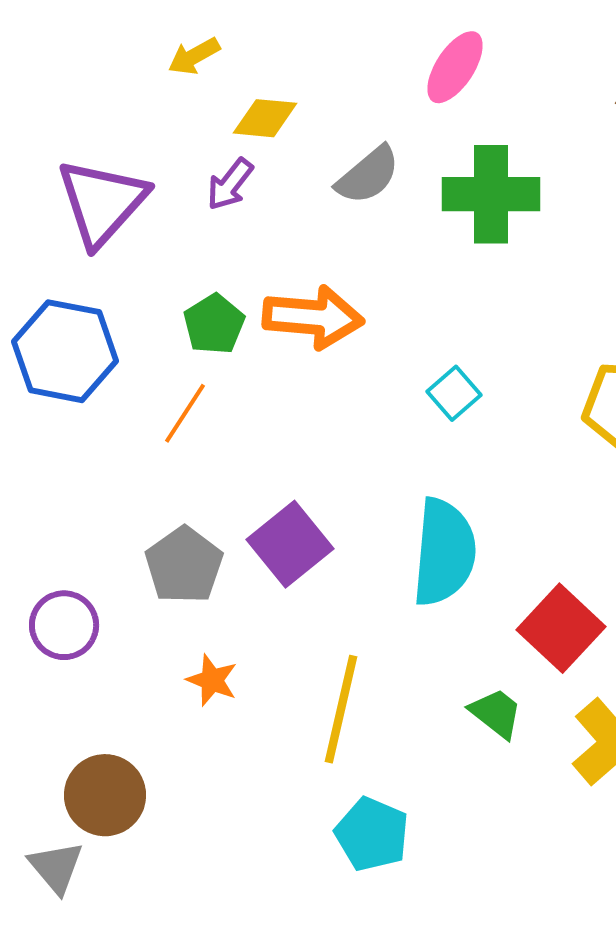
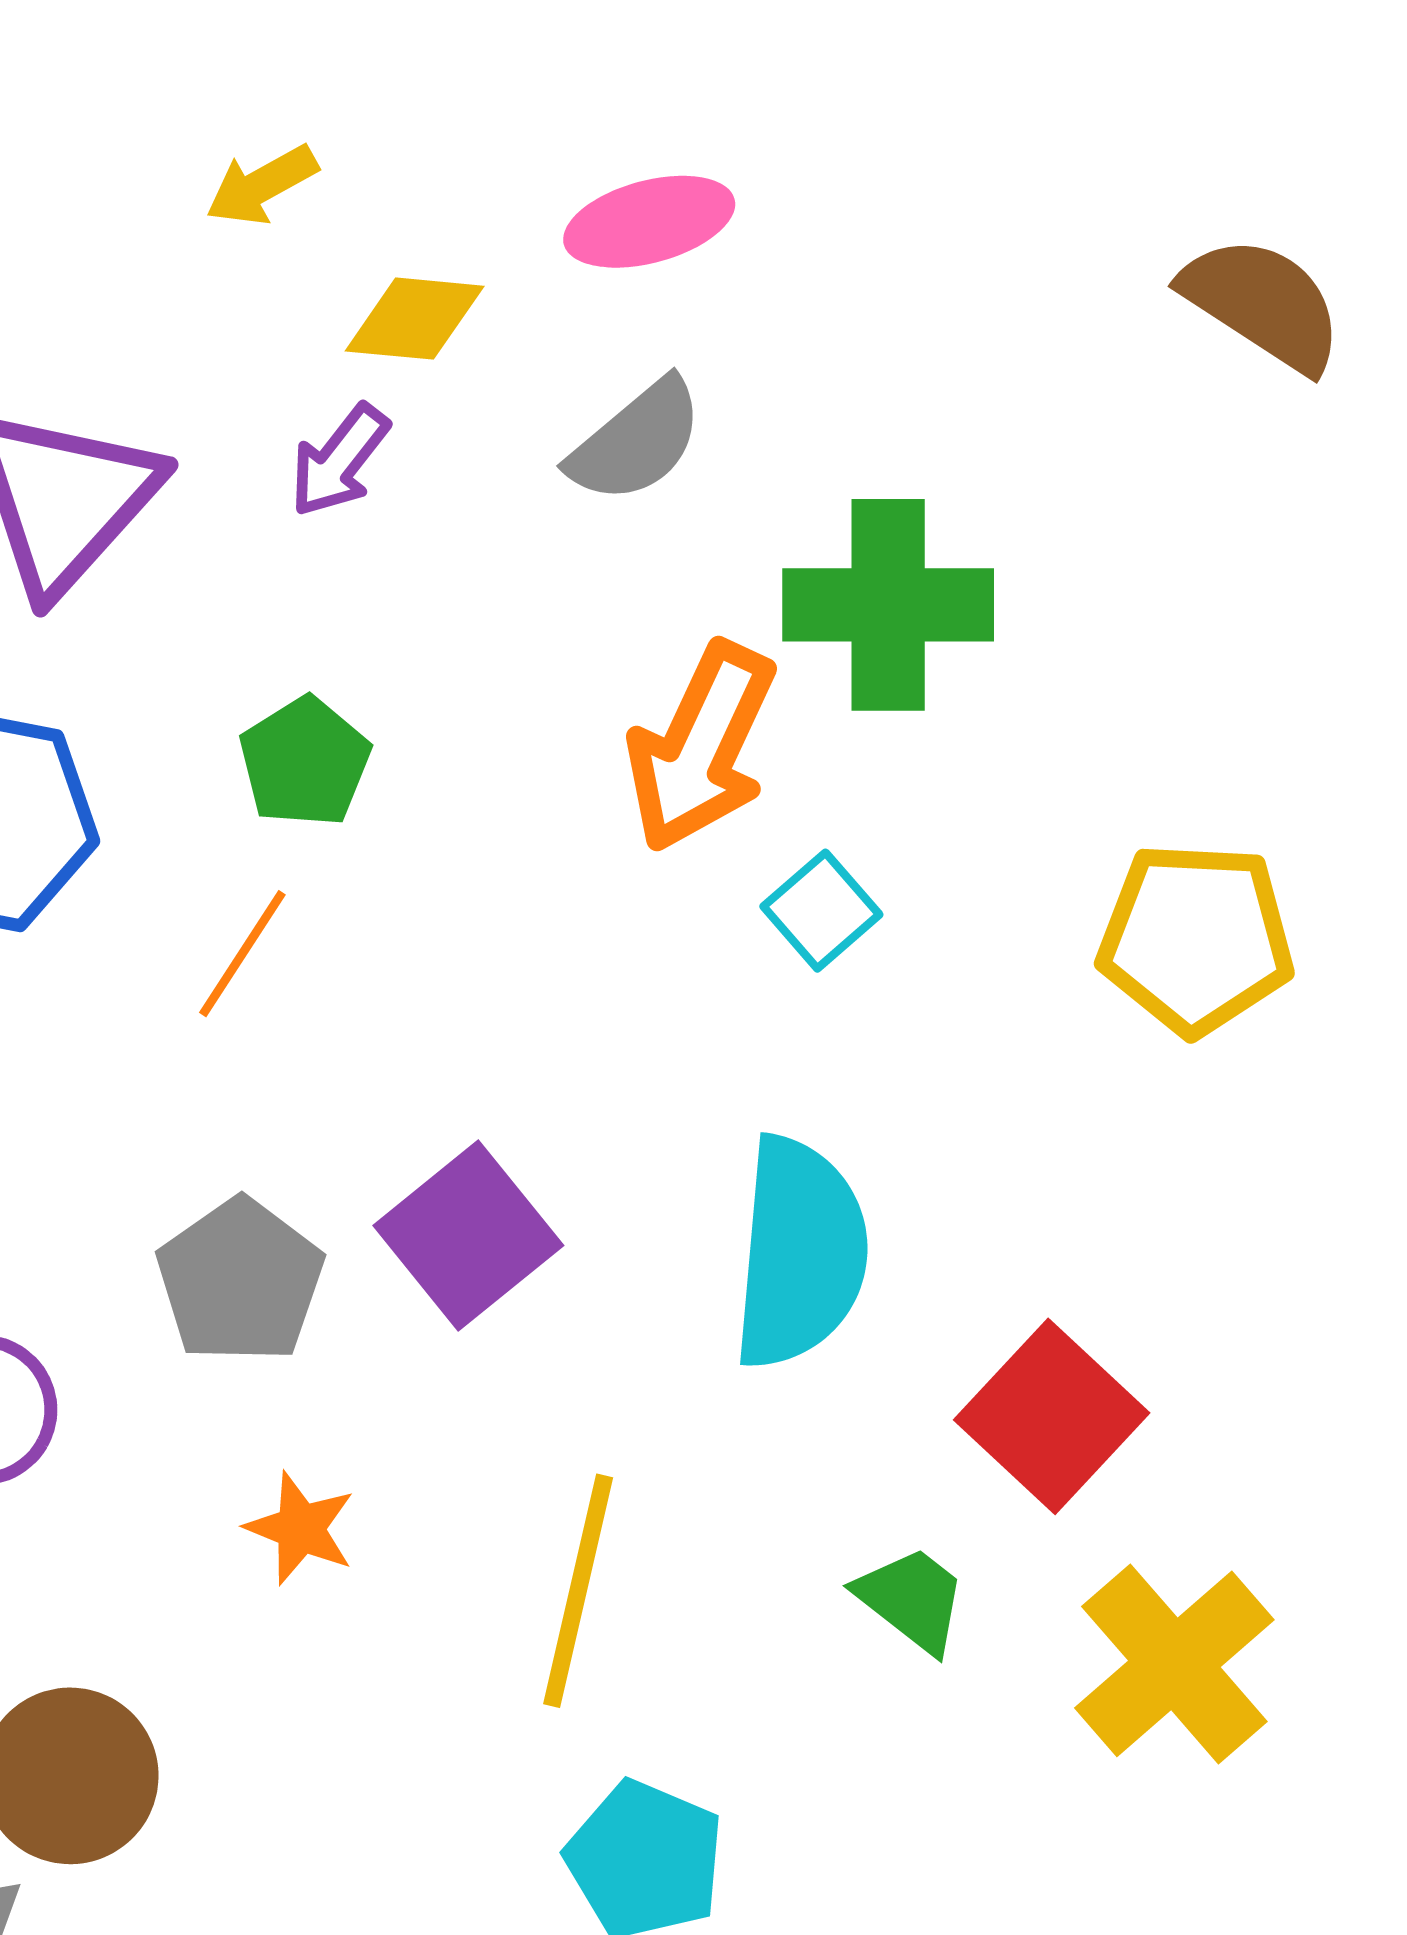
pink ellipse: (455, 67) -> (649, 222), moved, turned 42
green cross: (491, 194) -> (888, 605), moved
orange arrow: (313, 317) -> (701, 747), moved, turned 110

